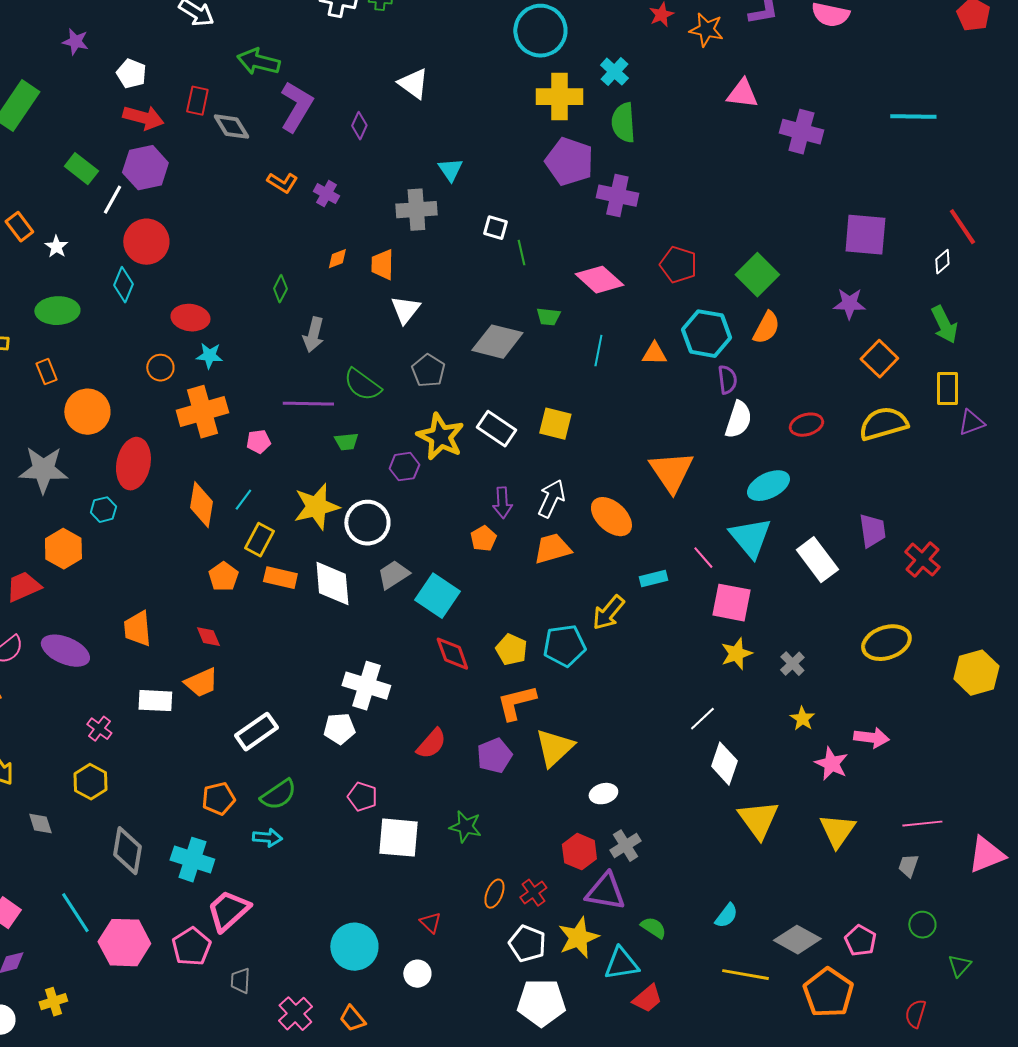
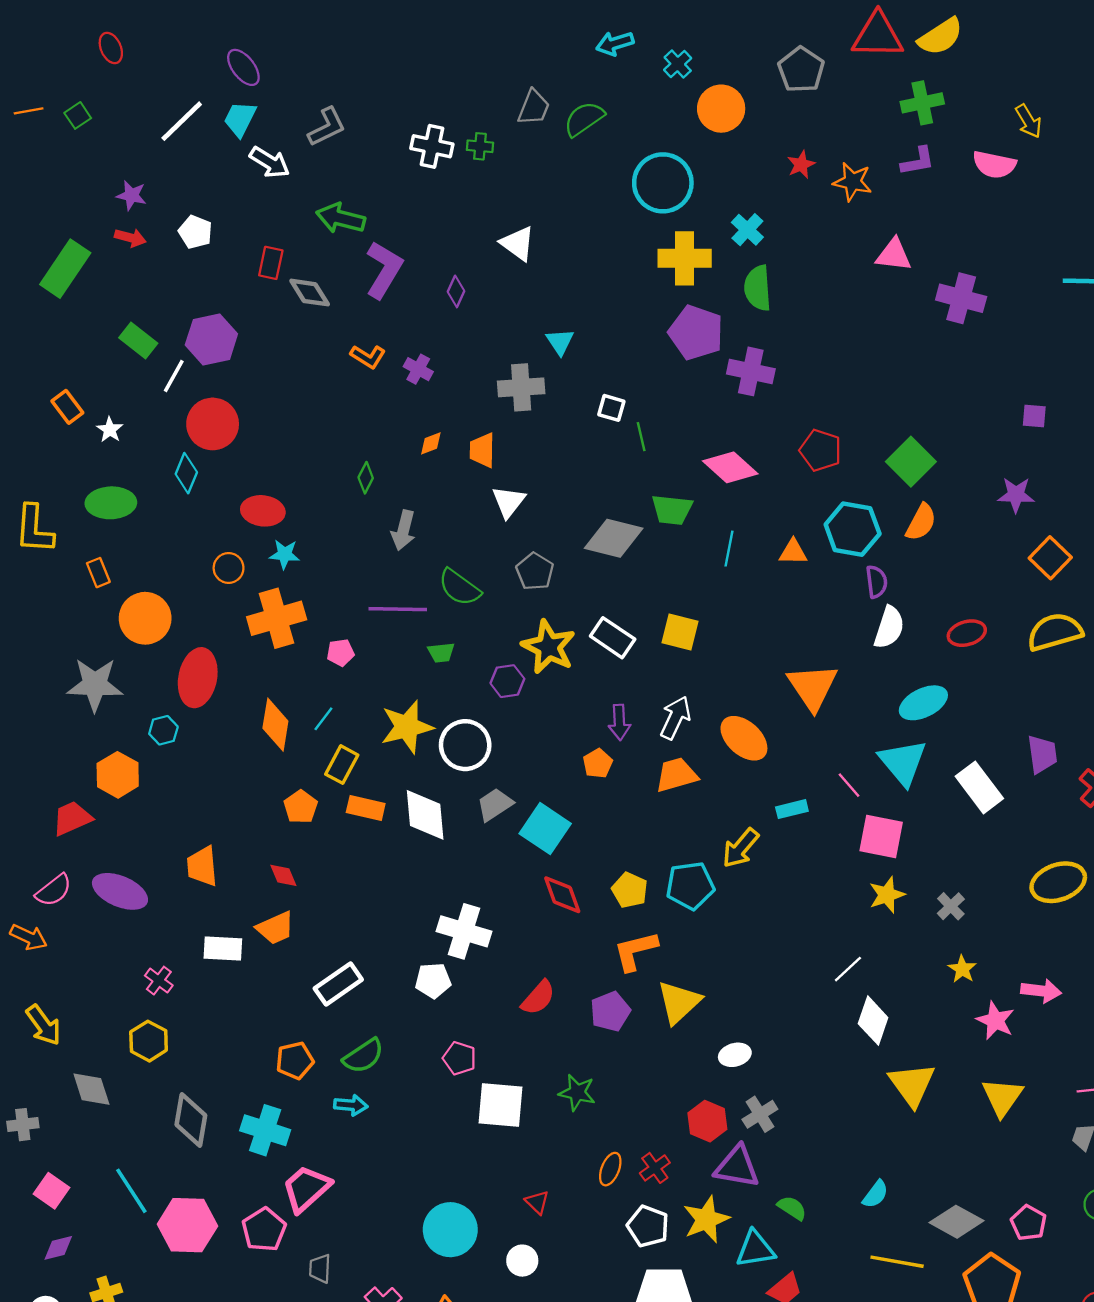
red arrow: (143, 118) -> (130, 238), moved, size x0.7
purple square: (865, 235) -> (1034, 416), size x0.5
green trapezoid: (548, 317) -> (672, 510), size x1.5
gray diamond: (40, 824) -> (91, 1089), size x1.4

